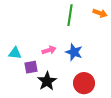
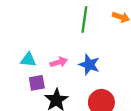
cyan triangle: (15, 53) -> (28, 60), moved

